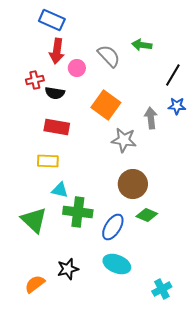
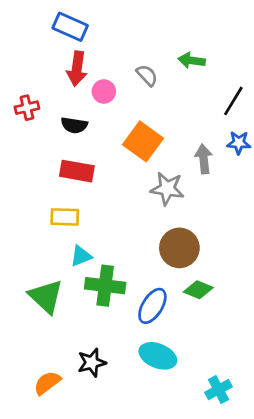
gray semicircle: (109, 56) -> (147, 75), size x0.7
red cross: (35, 80) -> (27, 108), moved
cyan triangle: (60, 190) -> (81, 256), turned -36

